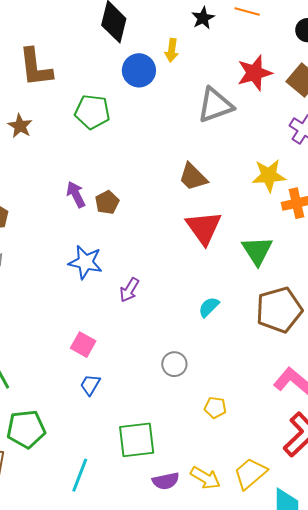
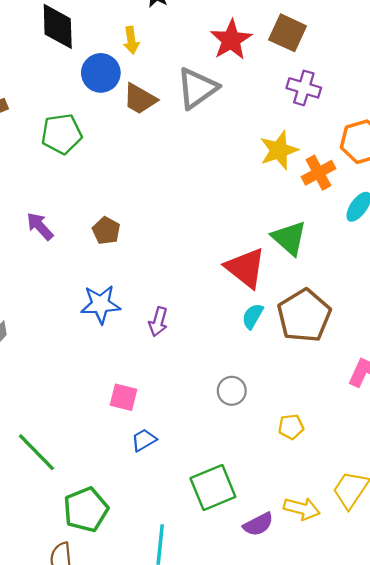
brown trapezoid: (193, 177) -> (140, 99), moved
purple arrow: (76, 194) -> (40, 226), moved
red triangle: (204, 228) -> (246, 268), moved
brown pentagon: (279, 310) -> (304, 316), moved
blue trapezoid: (90, 385) -> (144, 440), turned 45

